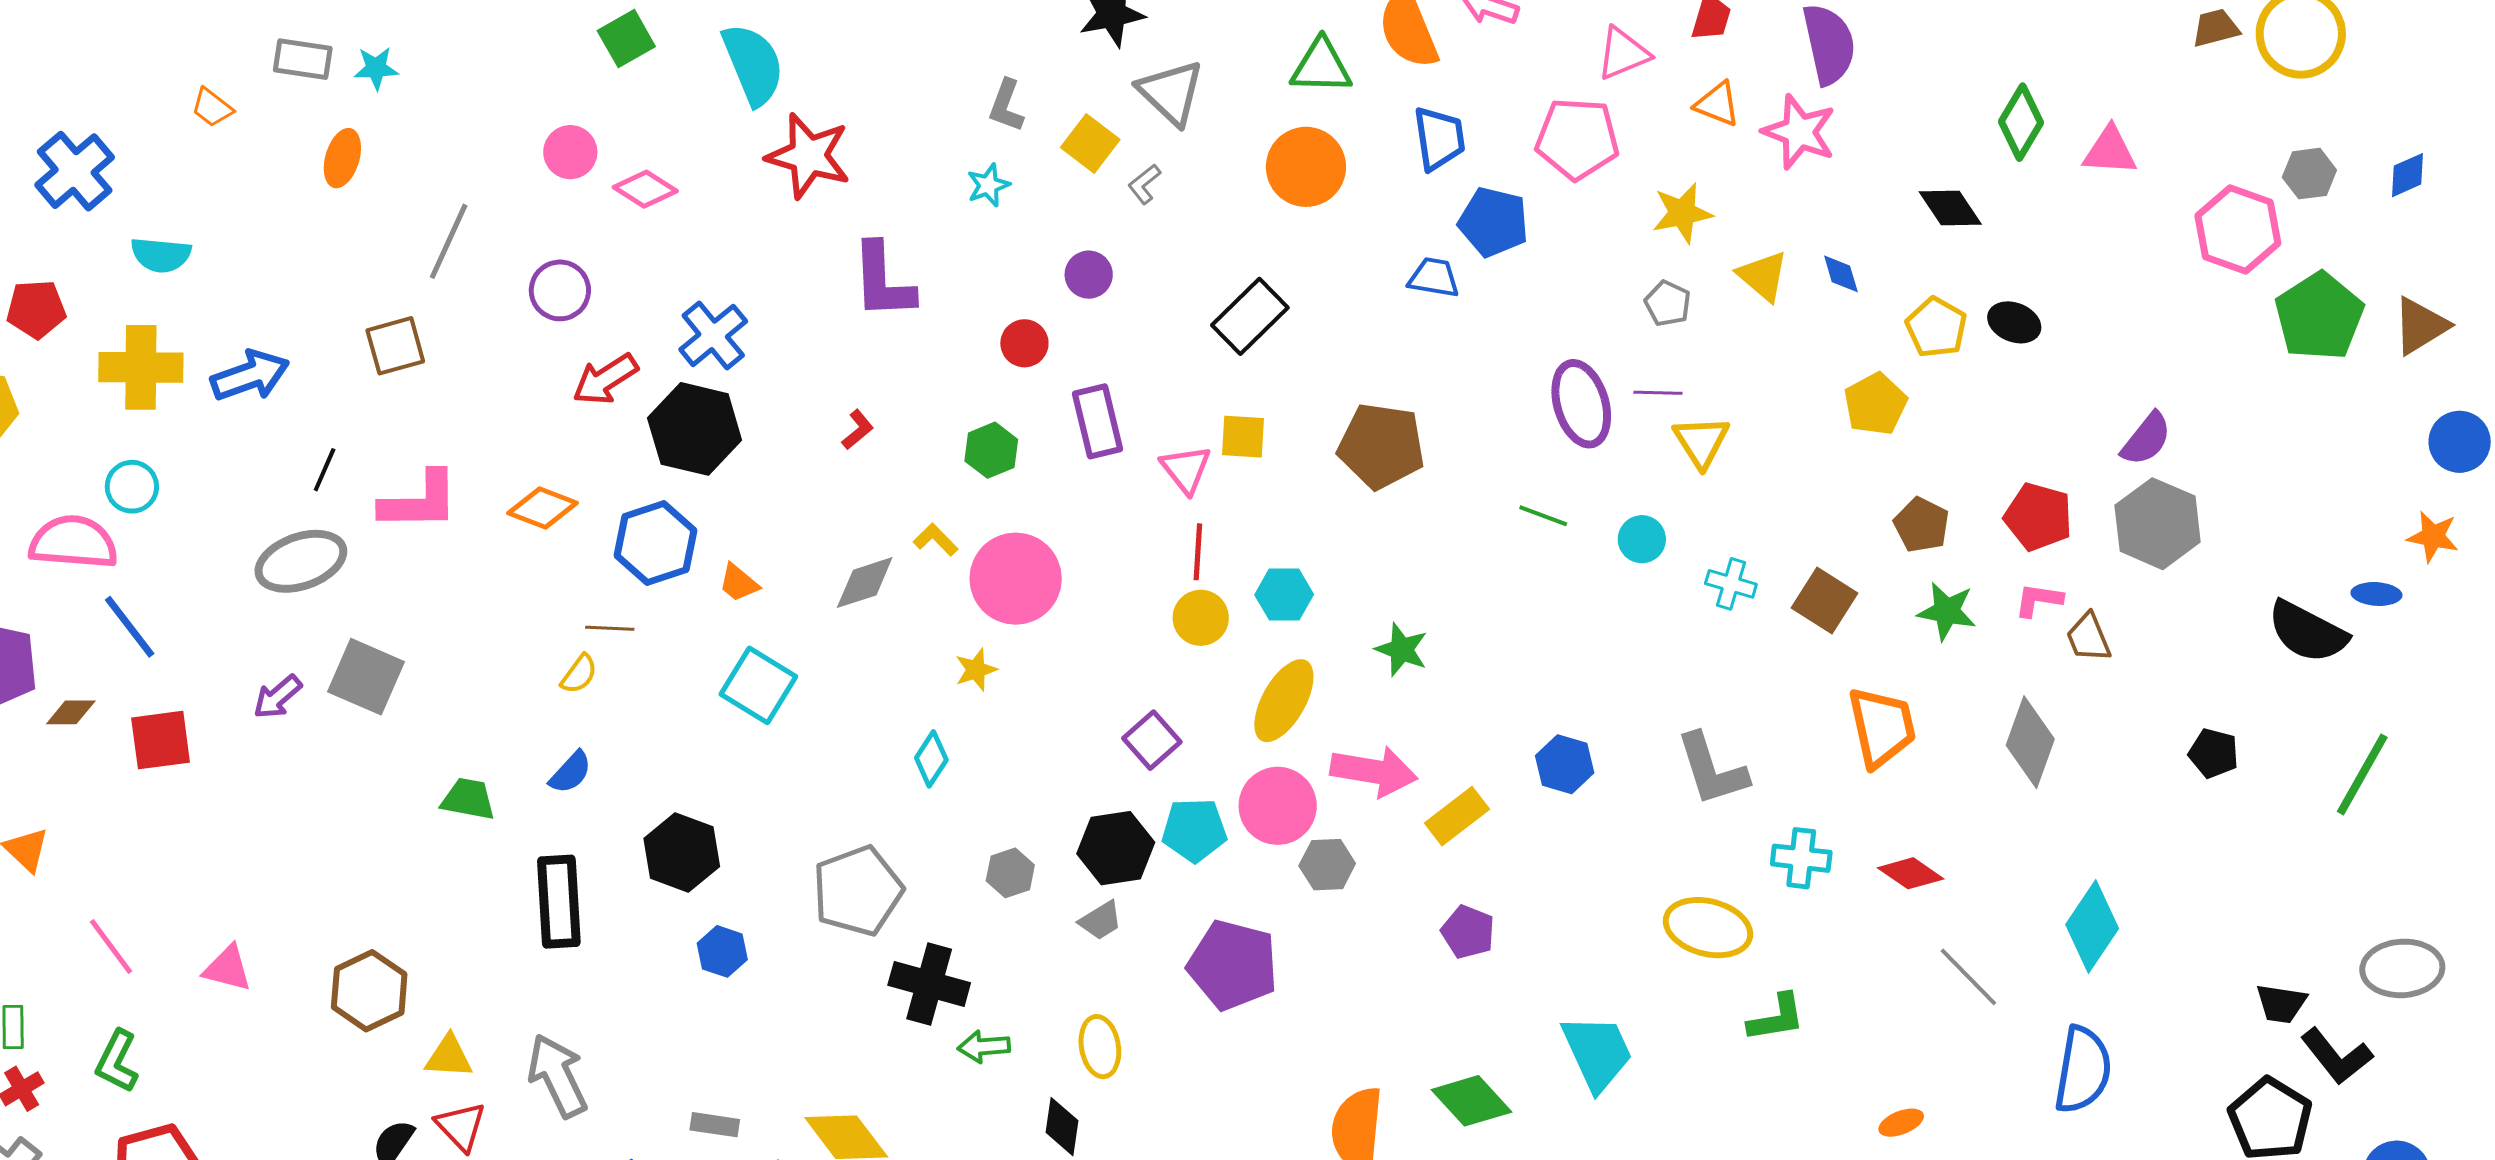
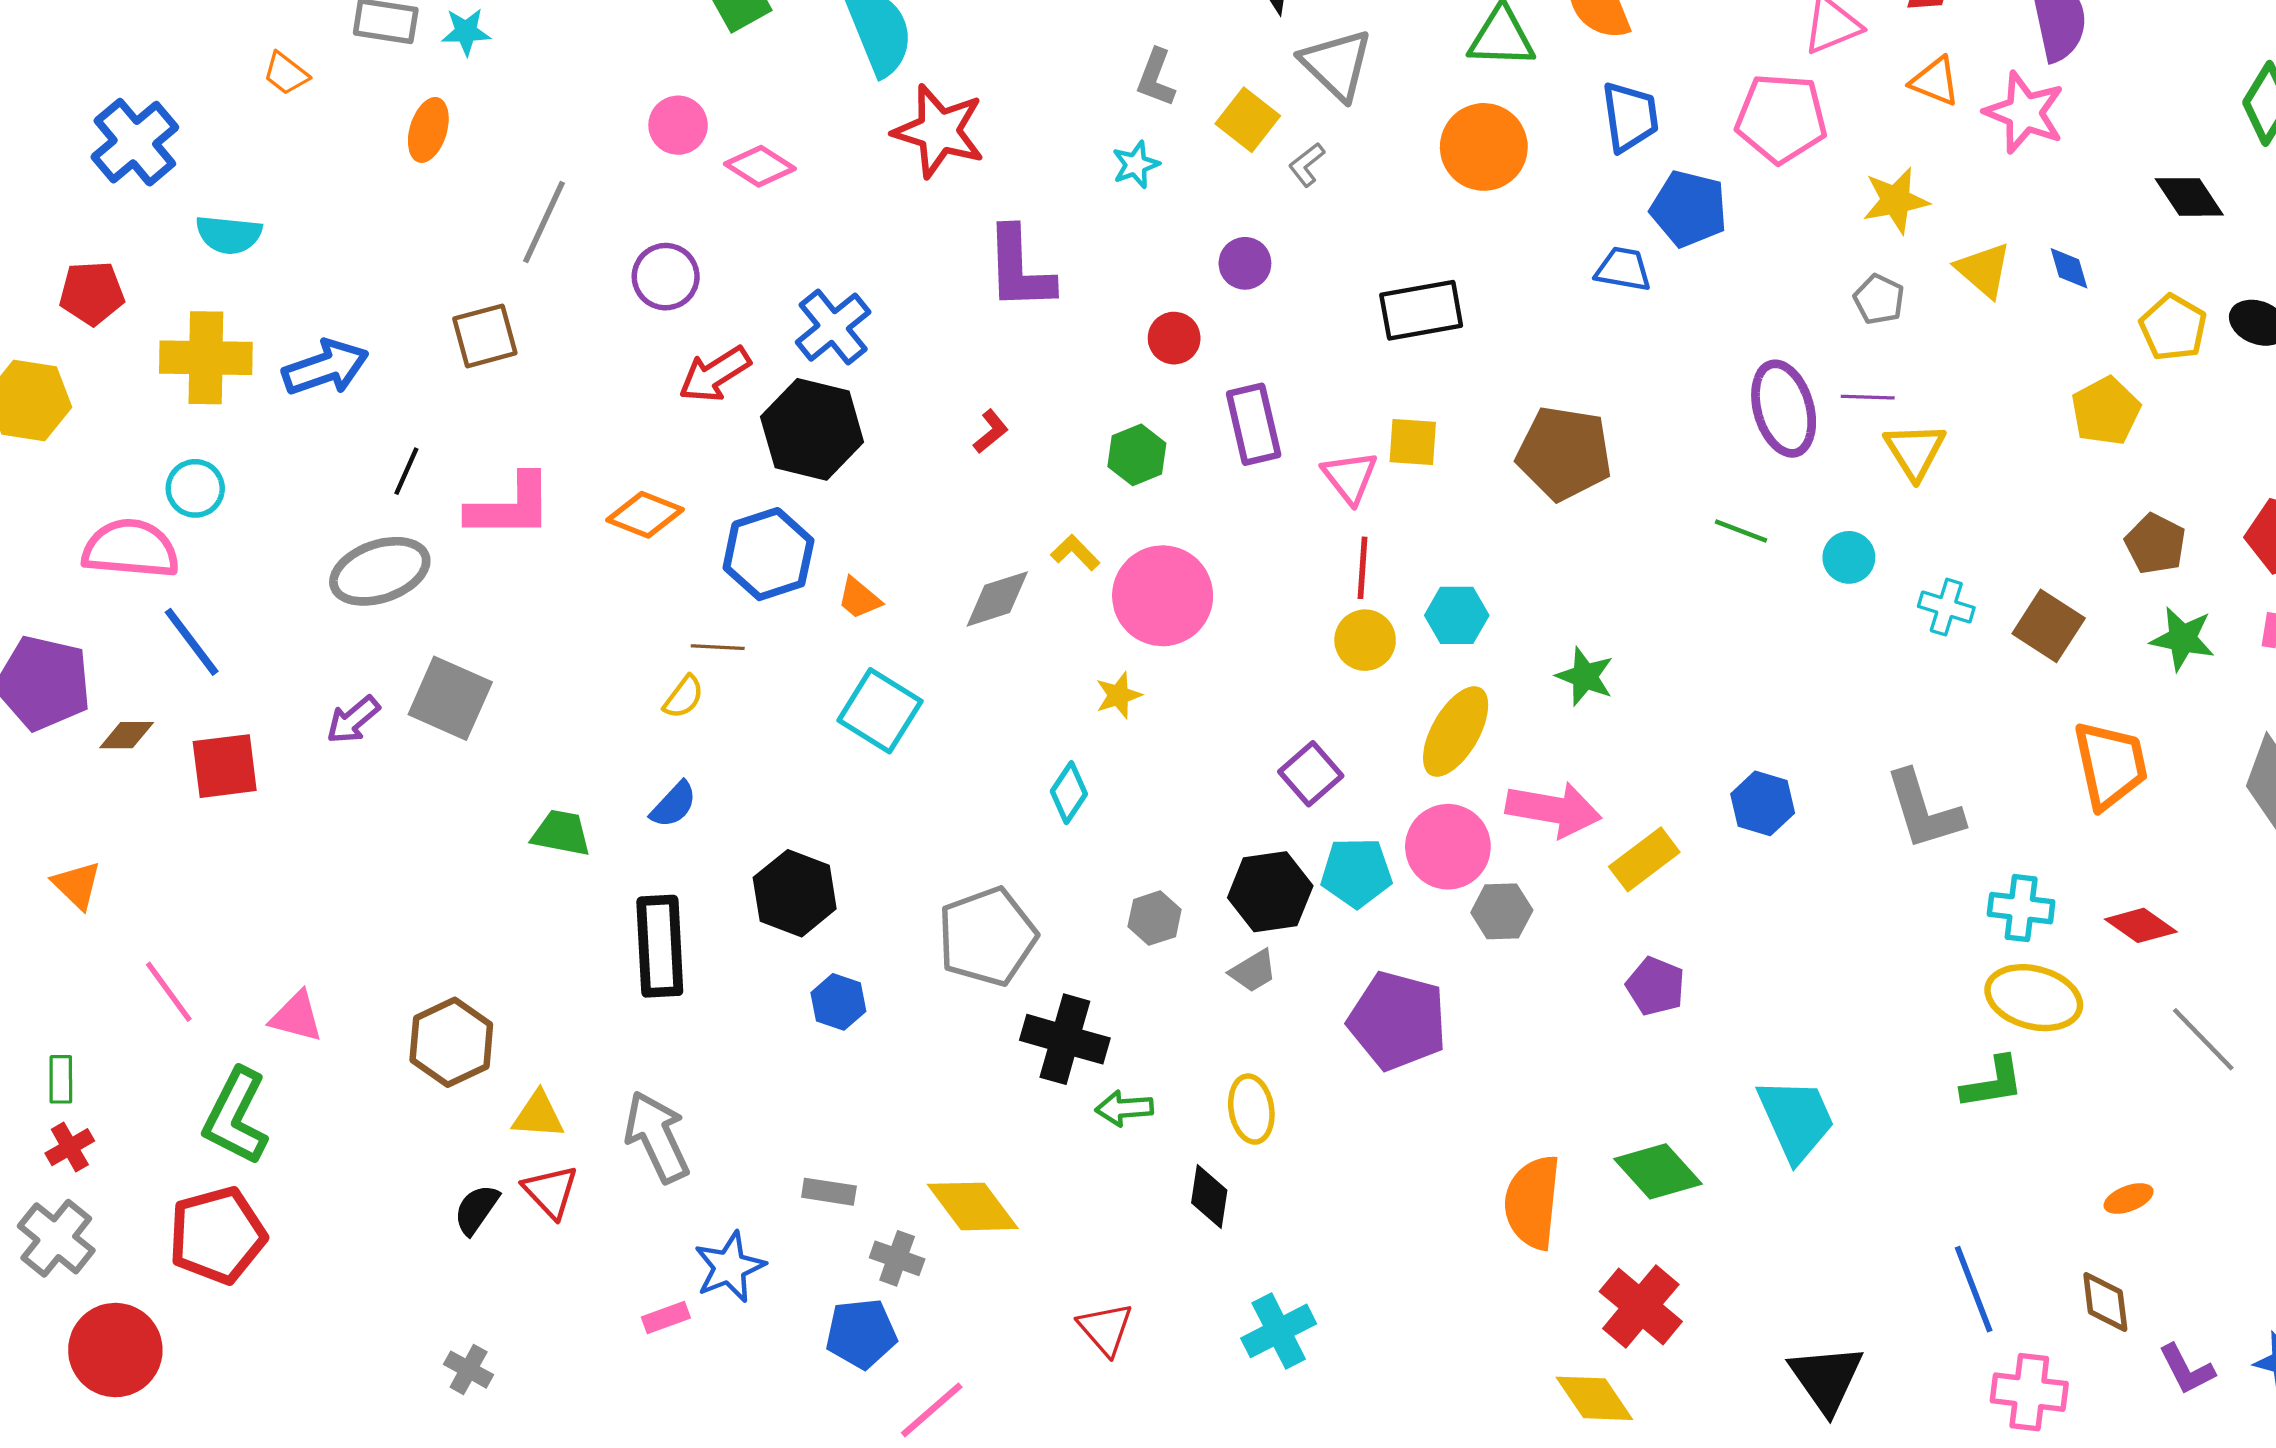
black rectangle: (1250, 316) -> (1421, 310), turned 34
yellow ellipse: (1708, 928) -> (2034, 998), moved
green L-shape: (117, 1061) -> (236, 1117), moved, size x1.4

